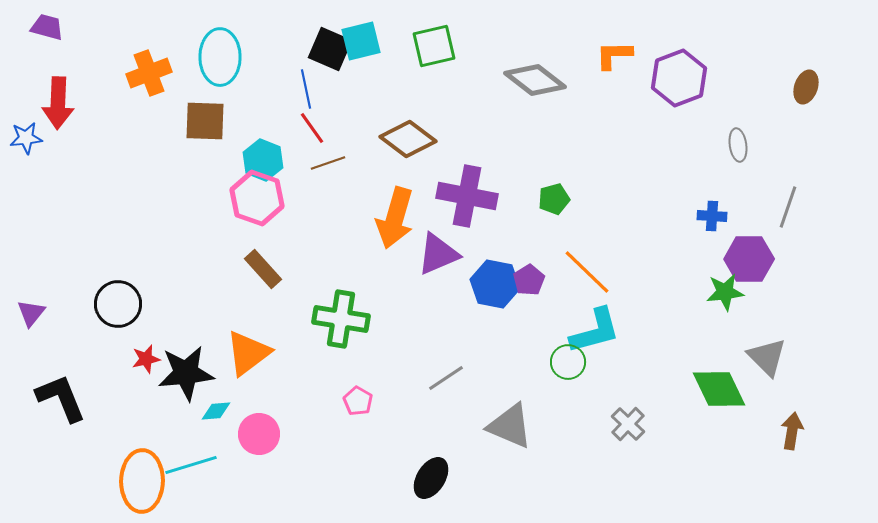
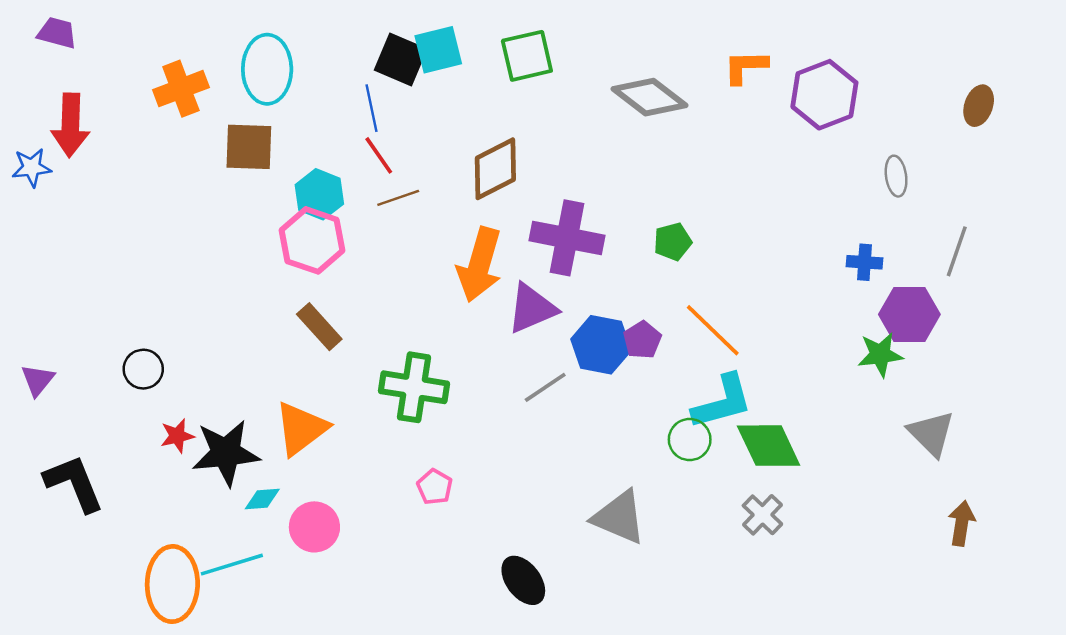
brown diamond: (408, 139) -> (495, 169), turned -64
black circle: (118, 304) -> (143, 369), size x0.7
gray line: (446, 378) -> (545, 387), moved
green diamond: (719, 389) -> (769, 446), moved
black ellipse: (431, 478) -> (523, 580), turned -69

